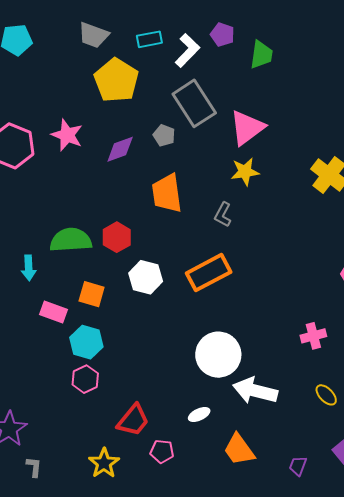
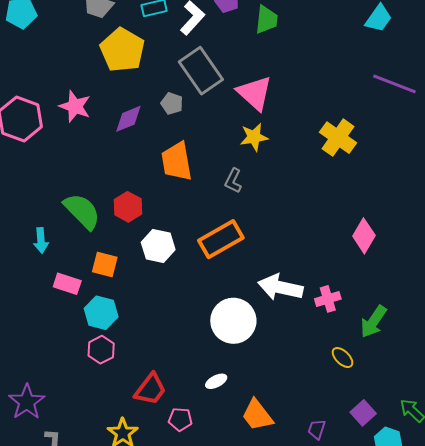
pink triangle: (247, 128) -> (255, 93), turned -39
green semicircle: (71, 240) -> (82, 211), turned 51
white arrow: (255, 391) -> (280, 287), moved

